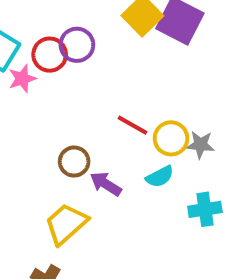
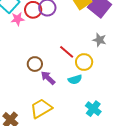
gray star: (200, 145) -> (99, 40), moved
cyan cross: (205, 209) -> (93, 109), moved, turned 35
yellow trapezoid: (66, 224) -> (41, 108), moved

